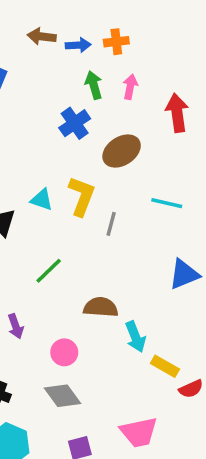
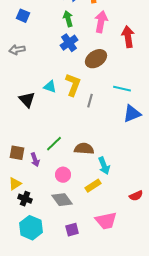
green arrow: (94, 85) -> (68, 19), moved
pink arrow: (130, 87) -> (101, 22), size x1.5
green line: (49, 271) -> (54, 144), moved
blue triangle: (184, 274) -> (132, 114), moved
yellow rectangle: (165, 366) -> (93, 186), moved, turned -63

